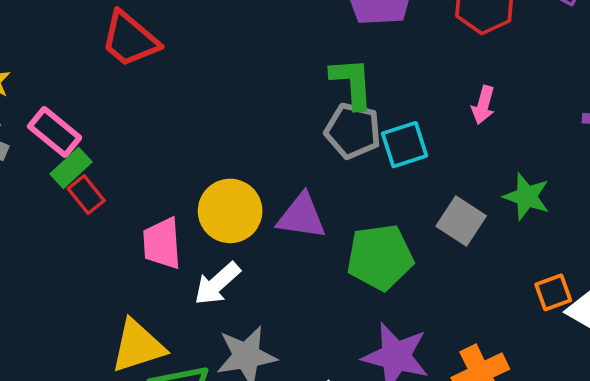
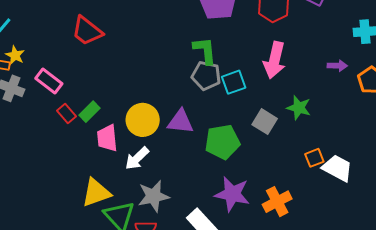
pink arrow: (483, 105) -> (274, 60), size x1.8
green rectangle: (71, 168) -> (90, 112), moved

